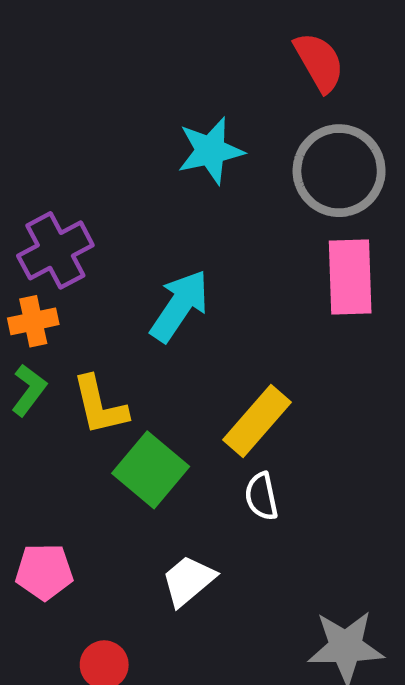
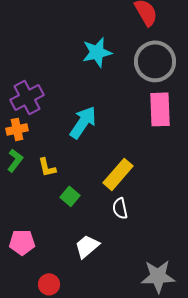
yellow L-shape: (100, 406) -> (47, 167), size x0.7
green square: (151, 470) -> (70, 196), size x0.6

